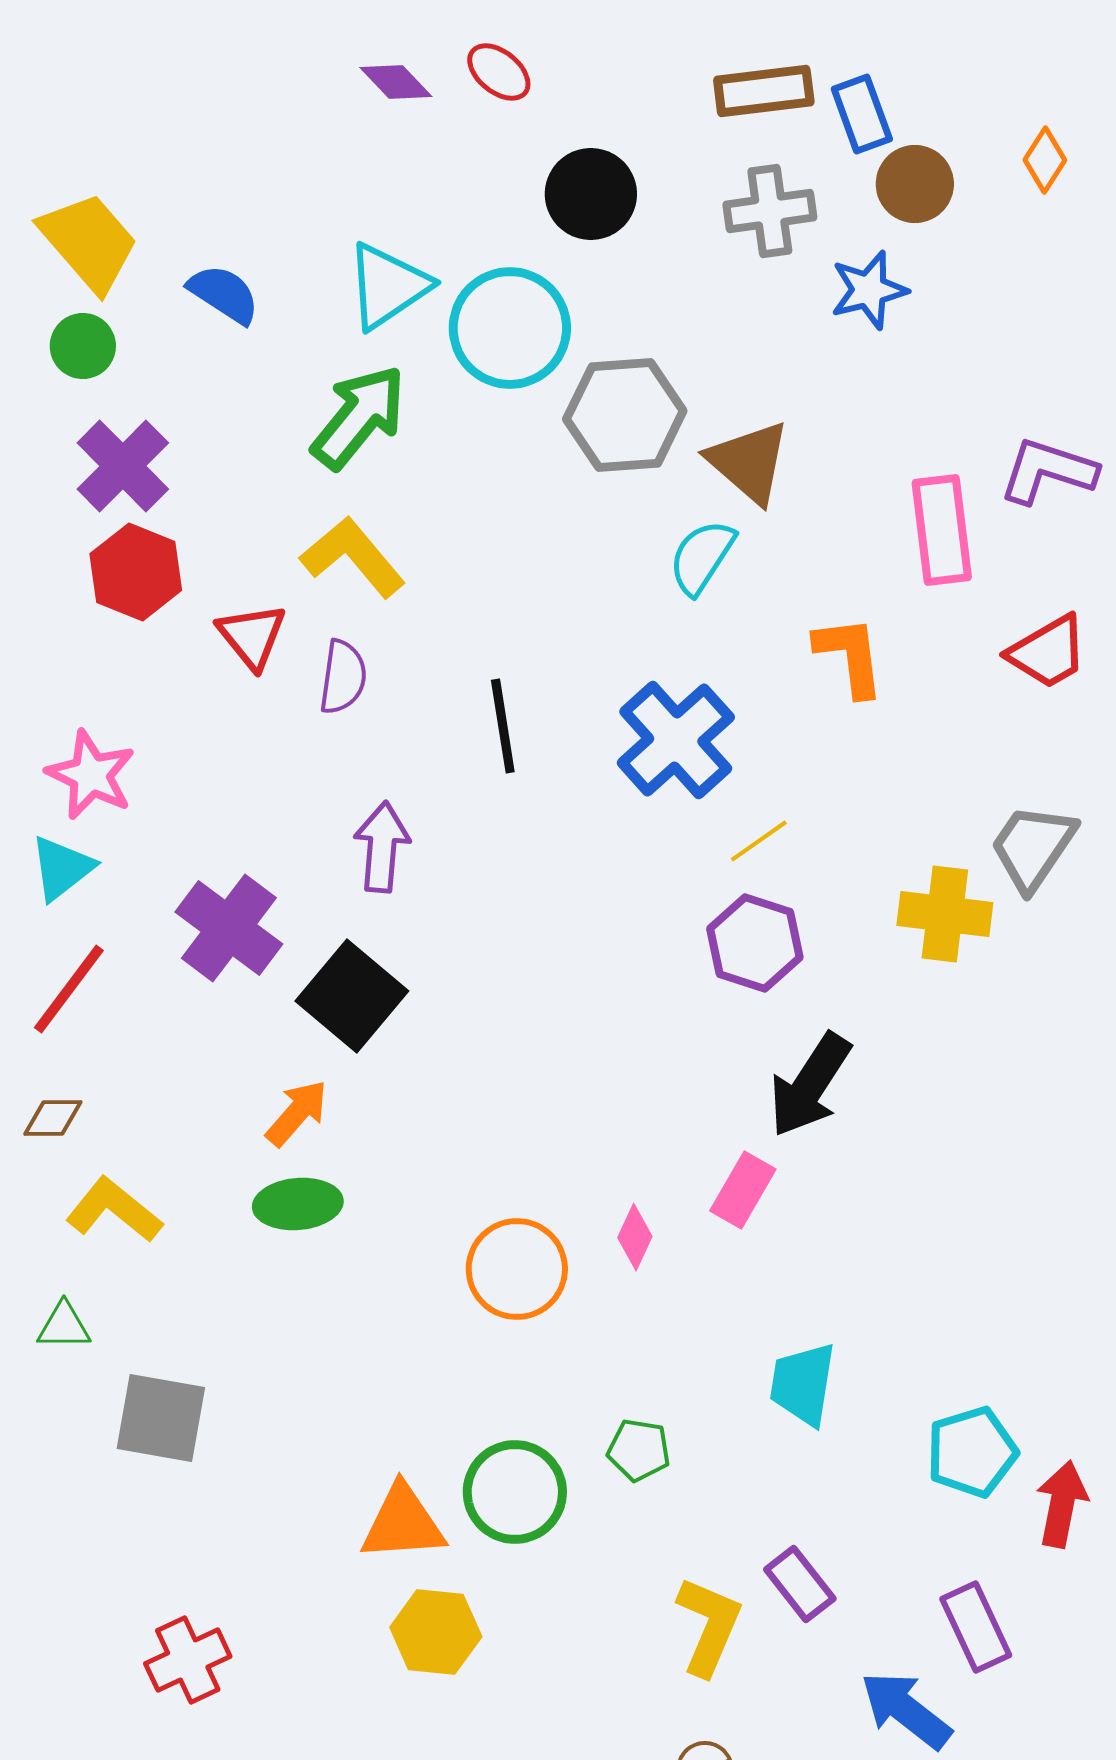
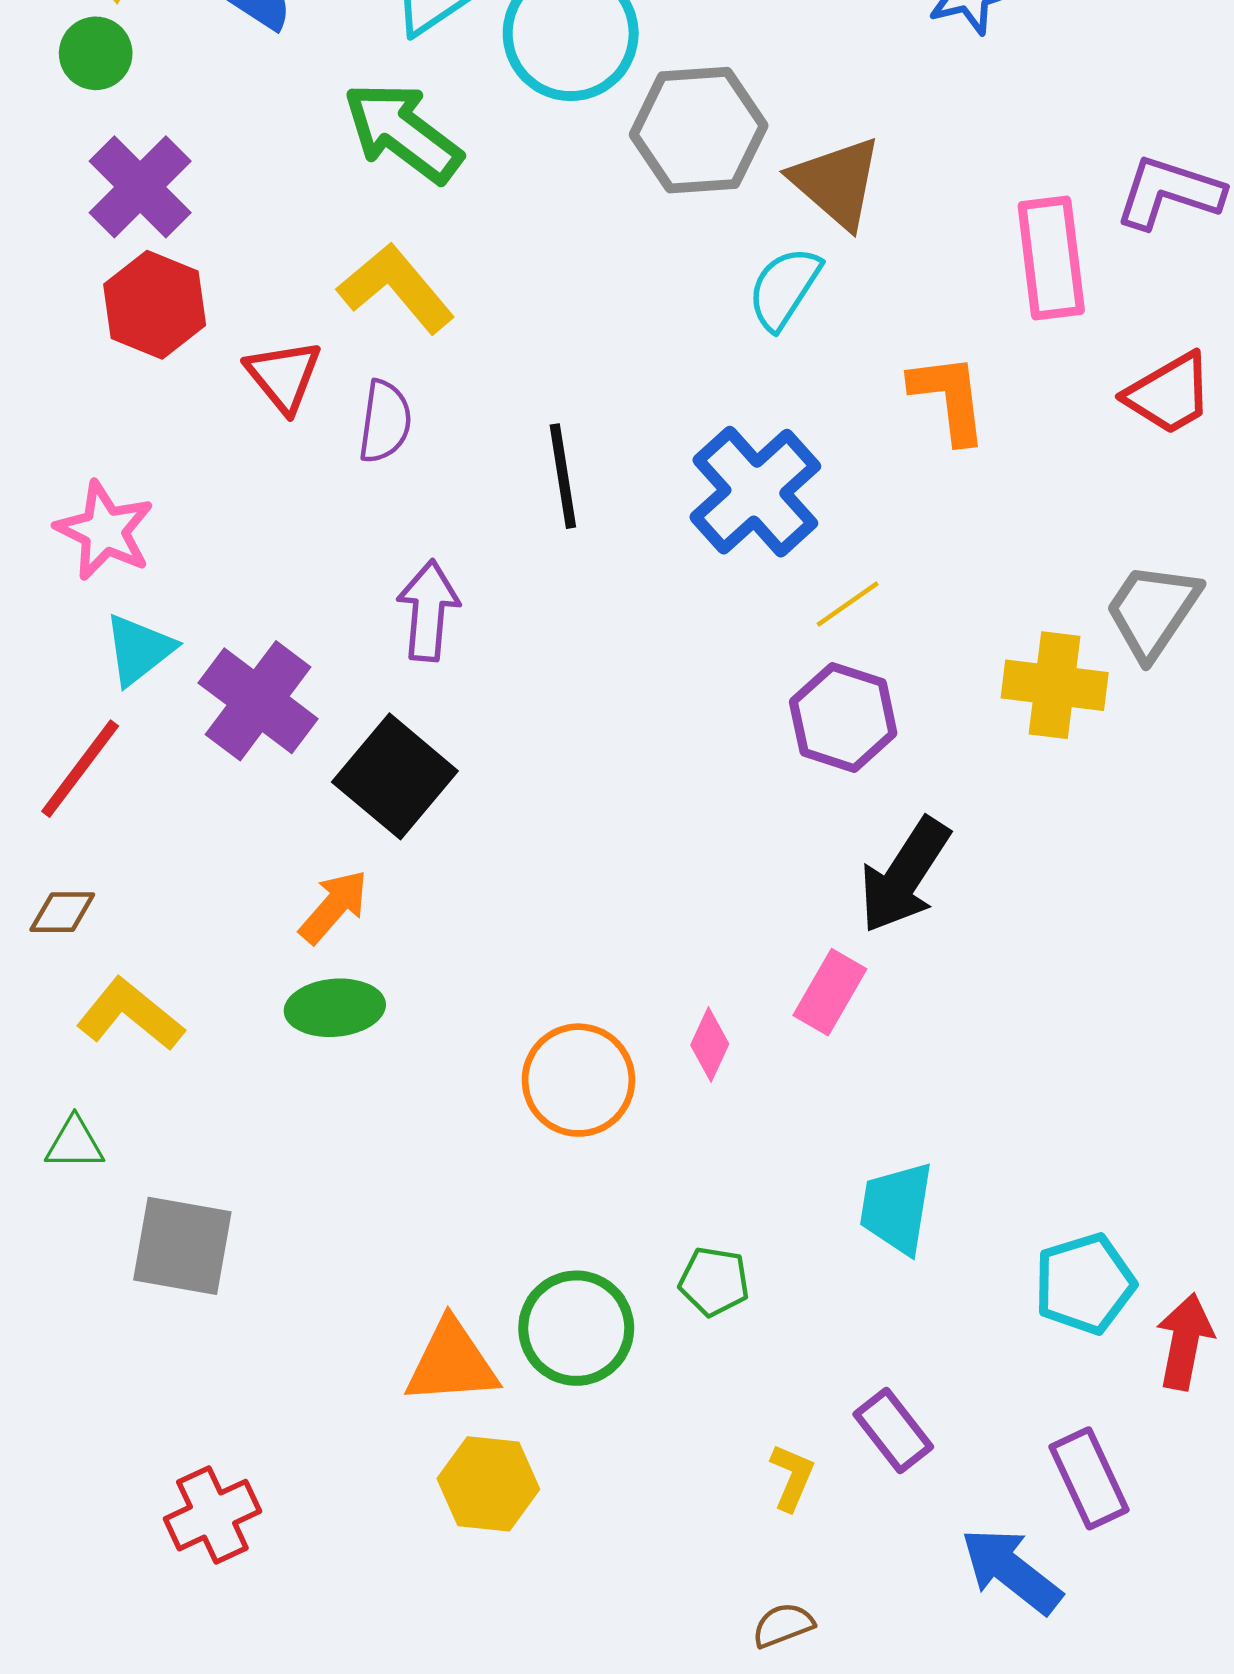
green arrow: (359, 417) -> (403, 132), turned -92
cyan triangle: (62, 868) -> (139, 650), moved
yellow L-shape: (709, 1626) -> (792, 1477), size x0.6

